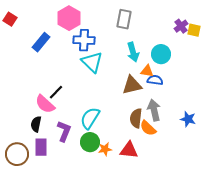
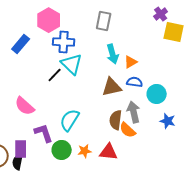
purple cross: (181, 26) -> (161, 14), moved
yellow square: (194, 30) -> (174, 32), size x1.5
cyan circle: (161, 54) -> (157, 94), moved
orange triangle: (147, 71) -> (131, 62), moved, turned -40
black line: (56, 92) -> (55, 75), moved
black semicircle: (36, 124) -> (18, 162), moved
purple L-shape: (64, 131) -> (44, 133), turned -40
green circle: (90, 142) -> (62, 150), moved

